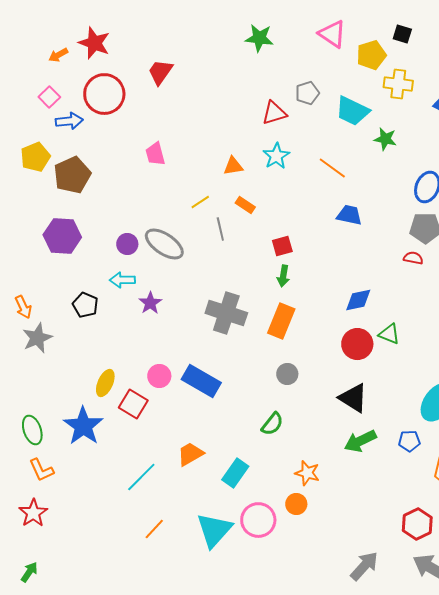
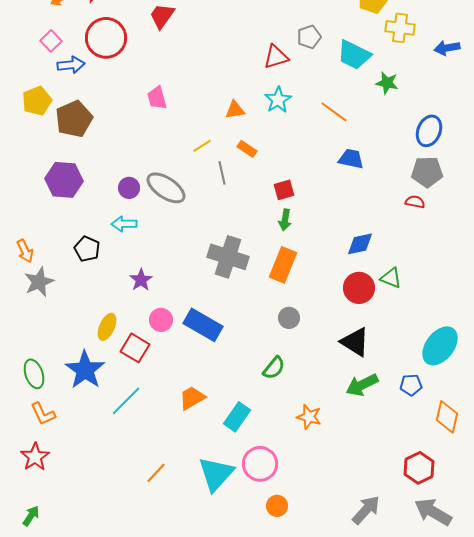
purple star: (150, 303) -> (141, 280), moved
cyan line: (141, 477) -> (126, 401), moved
orange circle: (296, 504) -> (277, 506), moved

